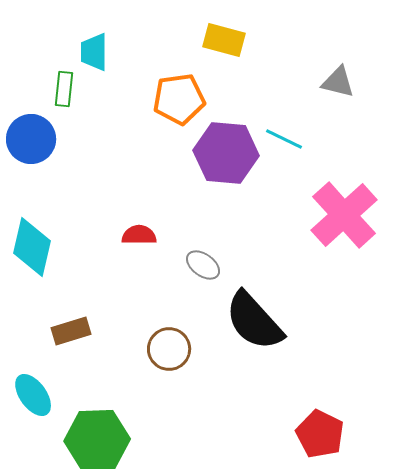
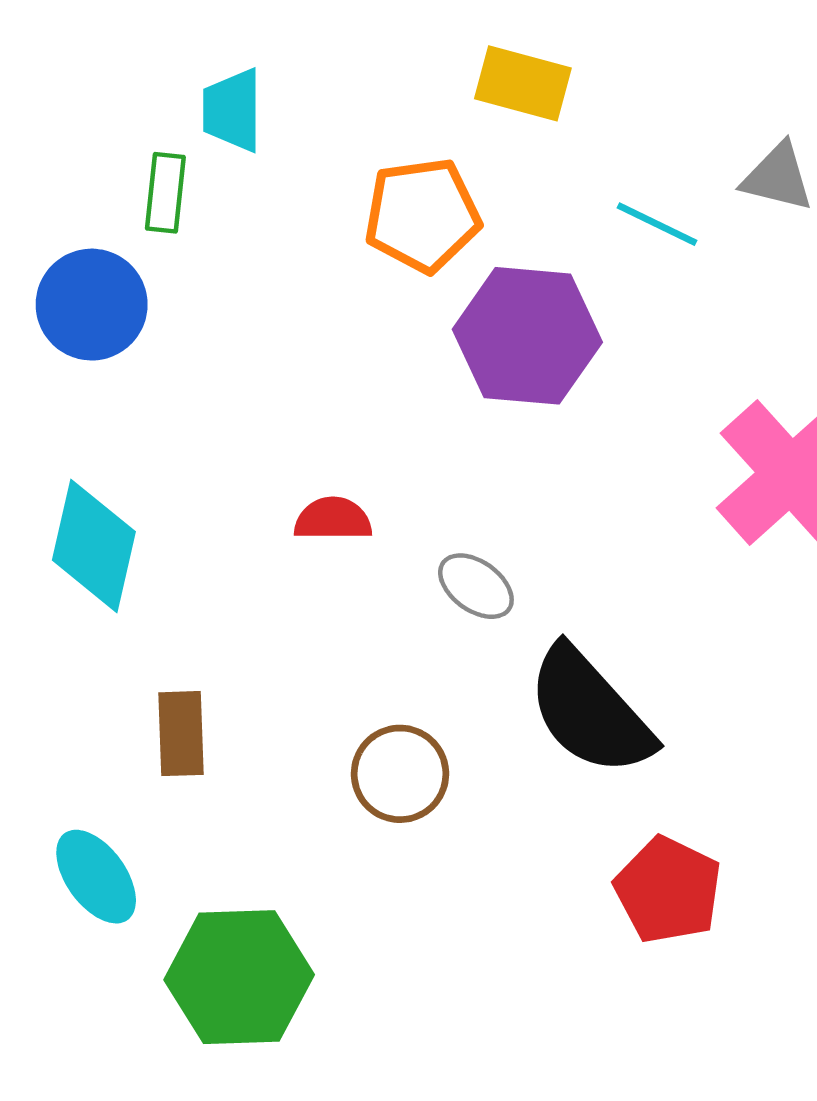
cyan line: (284, 139) -> (657, 224), moved
brown rectangle: (71, 331) -> (181, 734), turned -75
red pentagon: (320, 434) -> (668, 890), moved

